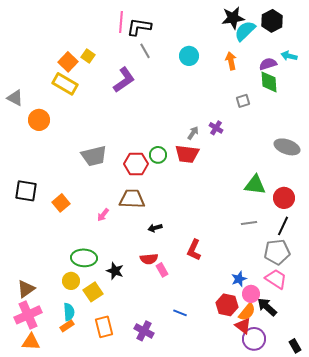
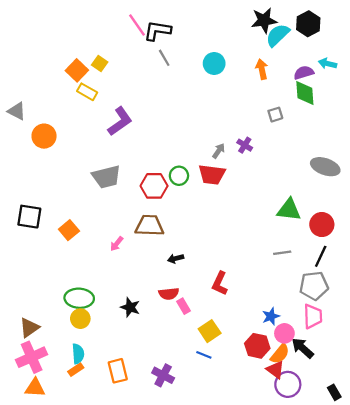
pink line: (121, 22) -> (137, 25), turned -40
purple L-shape: (124, 80) -> (120, 121), moved
yellow rectangle: (65, 84) -> (87, 92), moved, size x0.7
green ellipse: (84, 258) -> (79, 298), moved
pink trapezoid: (276, 279) -> (313, 316), turned 55
yellow square: (93, 292) -> (210, 331), moved

